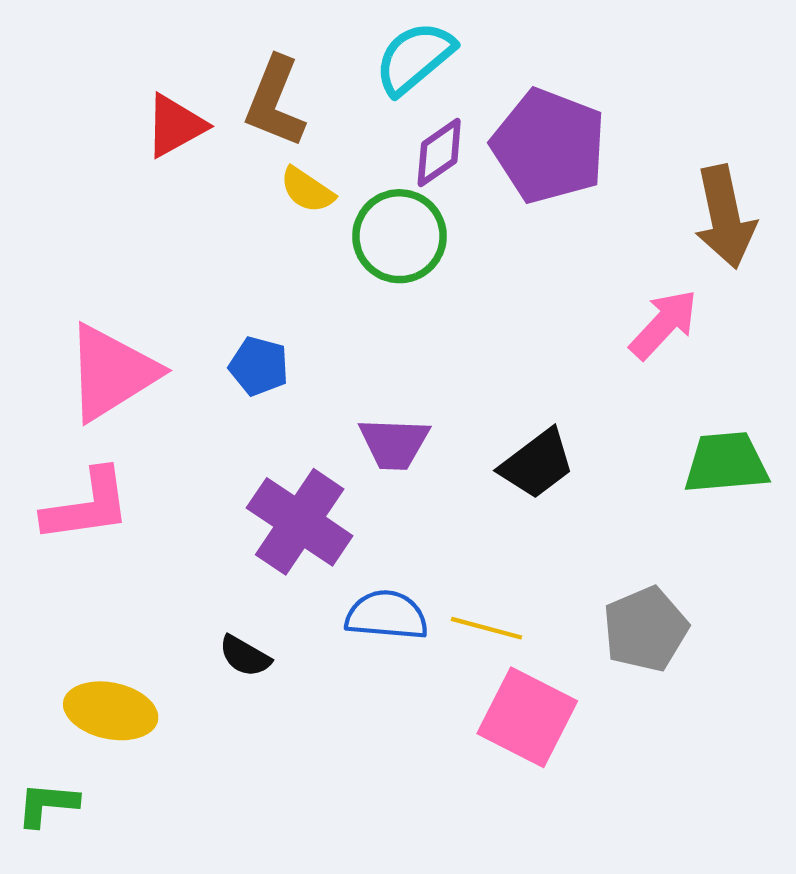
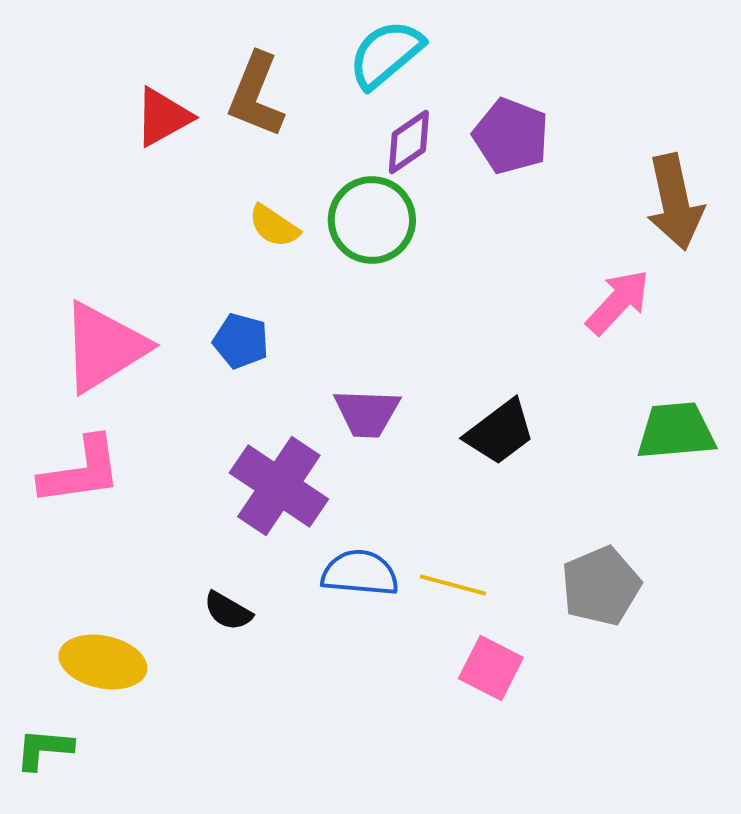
purple pentagon: (549, 146) -> (511, 136), size x0.7
yellow semicircle: (307, 190) -> (274, 226), moved
pink square: (527, 717) -> (491, 668), size x0.7

